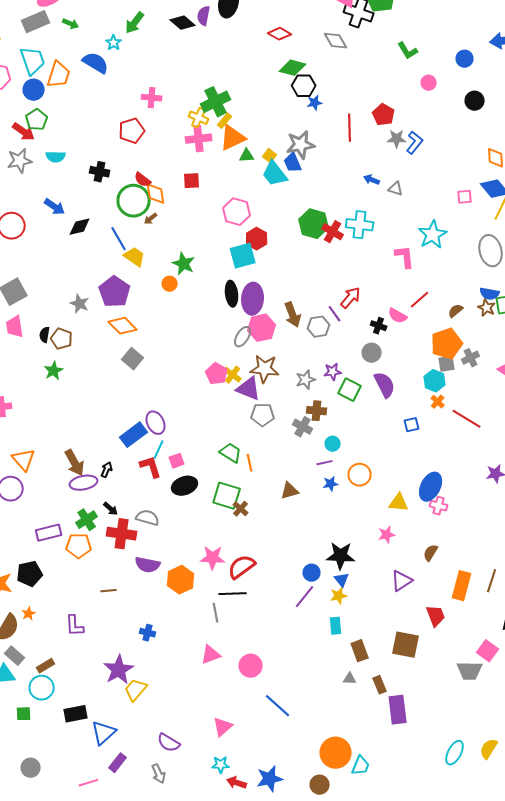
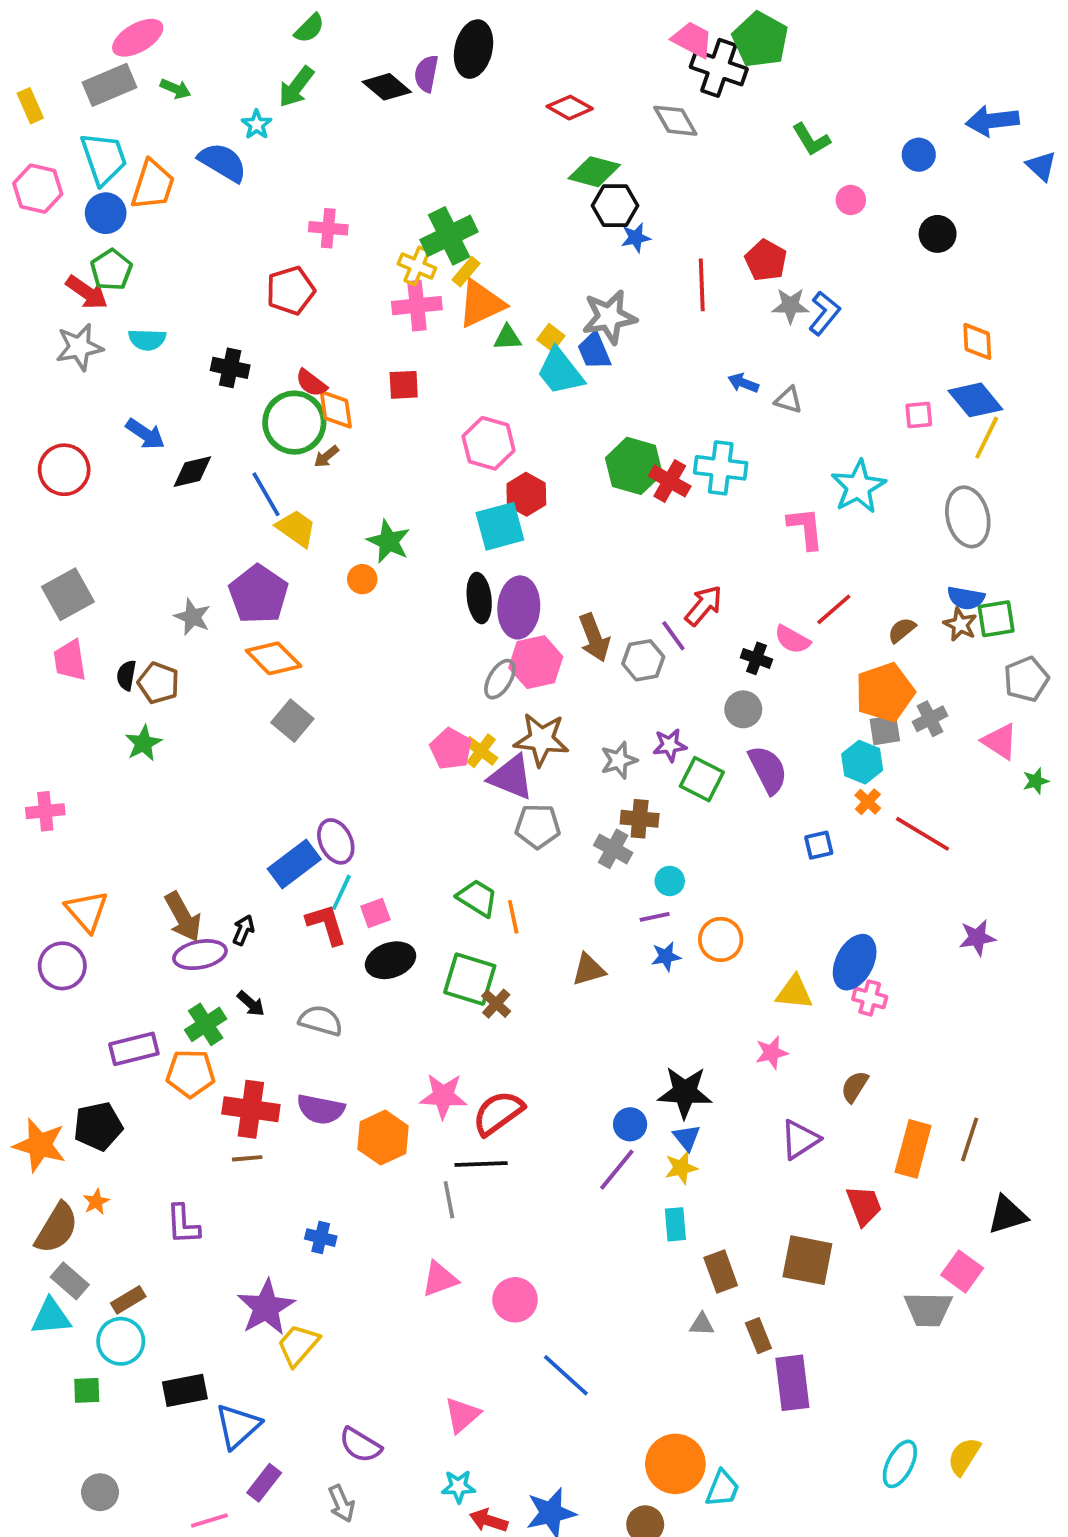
red cross: (122, 534) -> (251, 1109), moved

